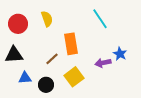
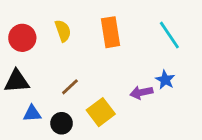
cyan line: (100, 19) -> (169, 35), moved
orange rectangle: (71, 44) -> (111, 32), moved

